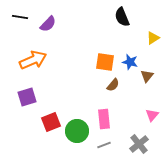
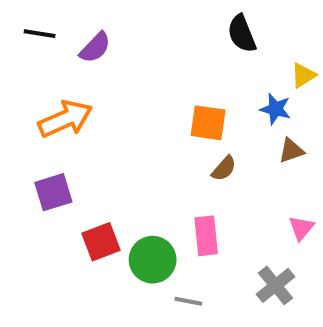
blue star: (130, 62) -> (275, 109), moved
brown triangle: (147, 76) -> (291, 151), turned 32
gray line: (104, 145) -> (188, 301), moved, turned 32

